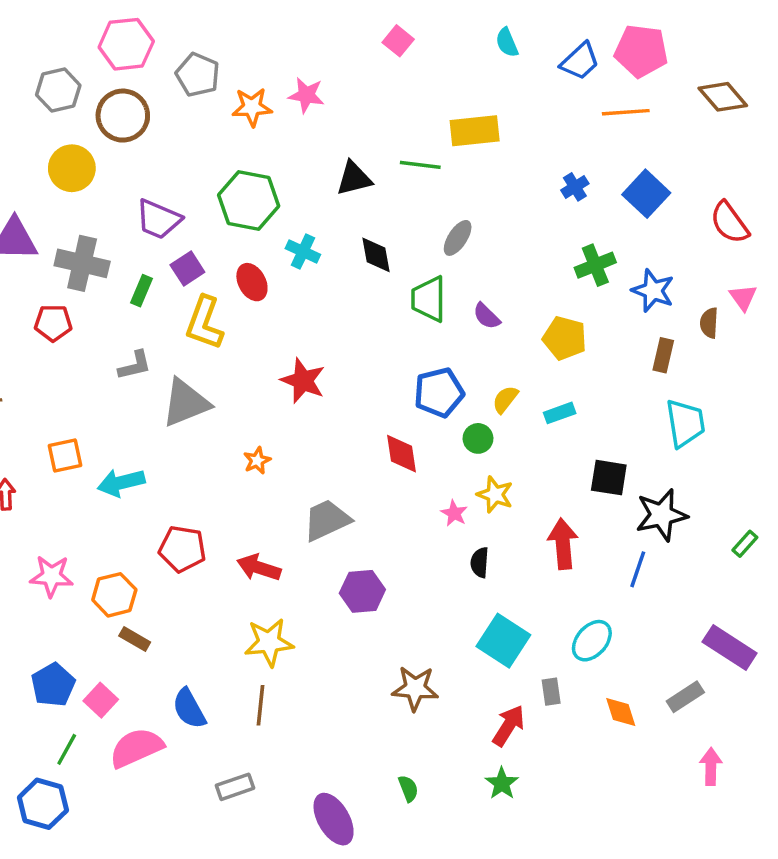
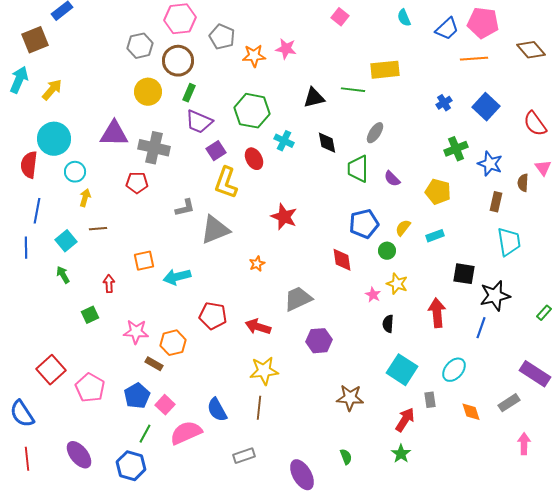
green rectangle: (142, 291) -> (189, 93), moved
brown rectangle: (135, 639) -> (154, 364), moved

